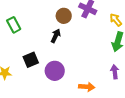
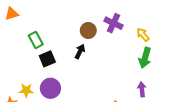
black square: (31, 60) -> (47, 59), moved
purple circle: (55, 71) -> (50, 88), moved

